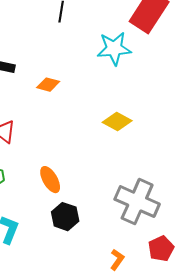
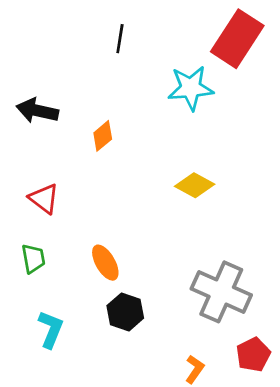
orange diamond: (48, 85) -> (103, 136), turned -55

